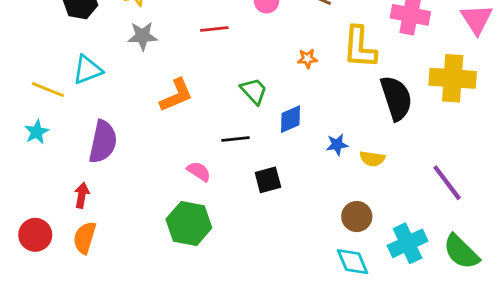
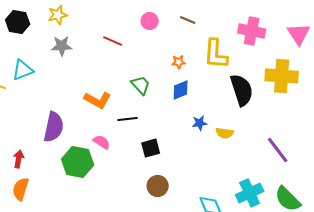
red line: (214, 29) -> (113, 41), turned 30
orange L-shape: (176, 95) -> (98, 100), moved, turned 52
blue diamond: (290, 119) -> (181, 90), moved
purple semicircle: (103, 142) -> (54, 127), moved
brown circle: (357, 217) -> (158, 186), moved
green hexagon: (189, 224) -> (78, 162), moved

